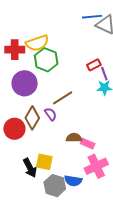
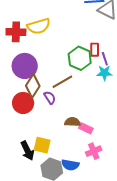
green hexagon: (46, 60) -> (80, 58), moved
red rectangle: (94, 65) -> (95, 50), turned -64
brown diamond: (32, 118) -> (33, 86), moved
red circle: (14, 129) -> (23, 103), moved
pink cross: (96, 166) -> (94, 151), size x0.7

